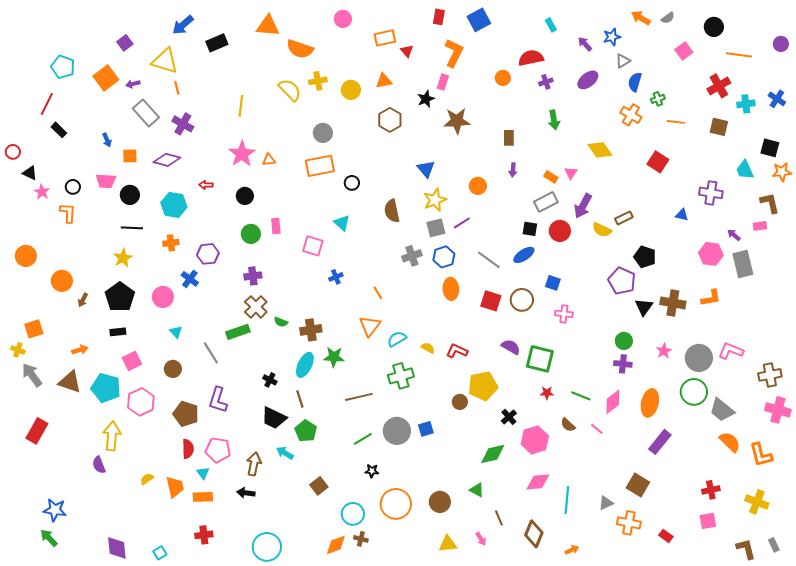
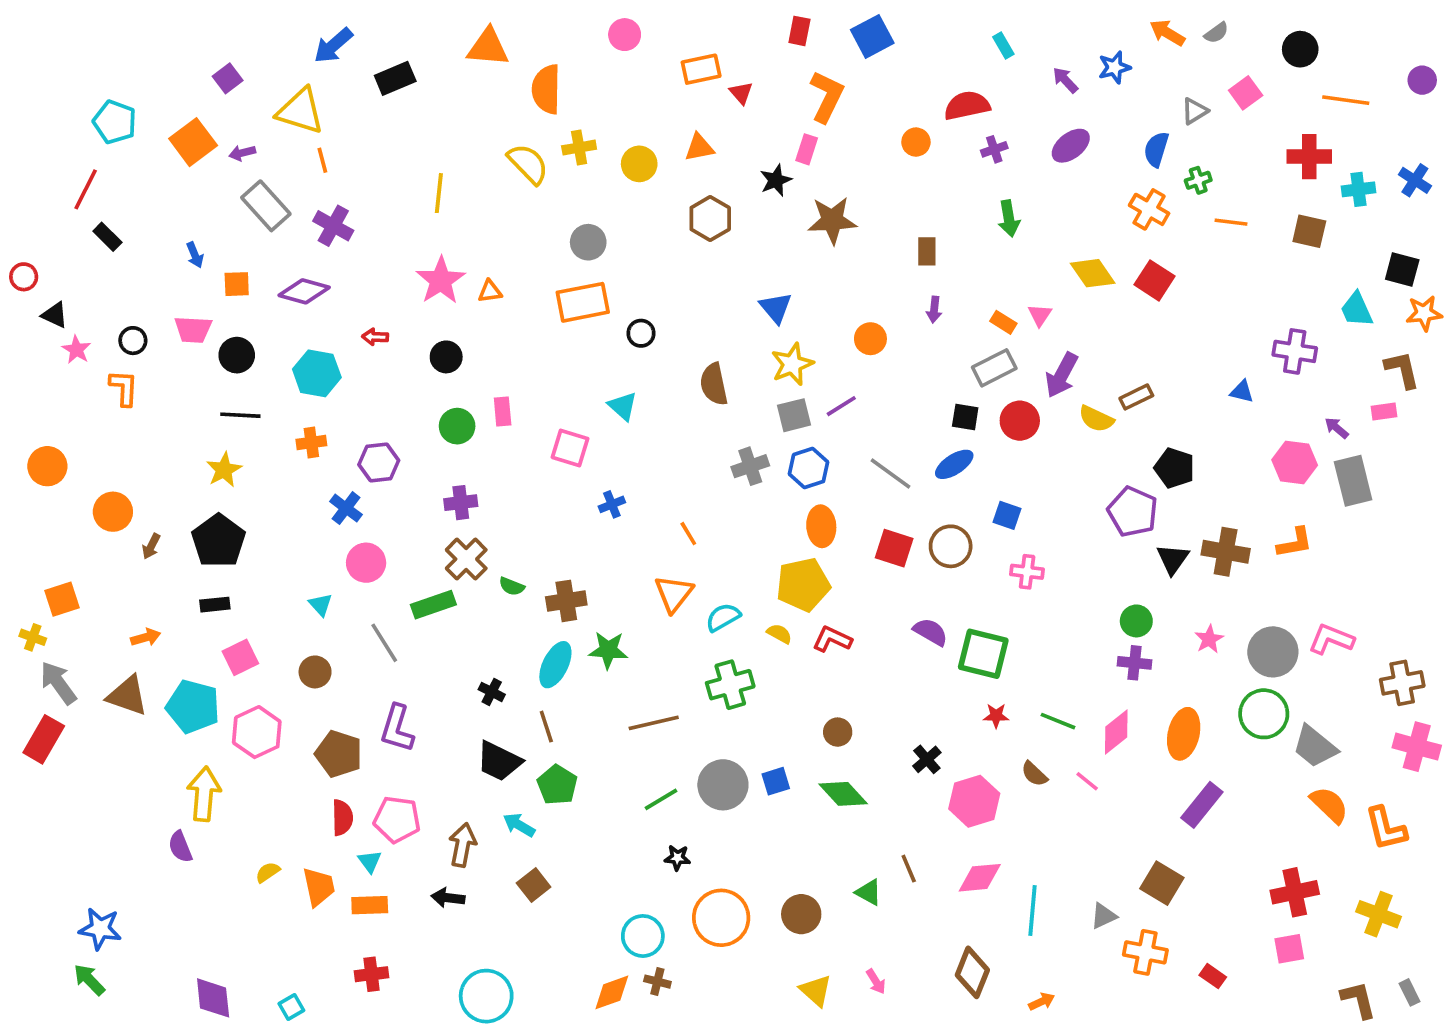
orange semicircle: (300, 49) -> (546, 89), turned 72
gray triangle: (623, 61) -> (1195, 111), moved
red cross: (719, 86) -> (1309, 157), turned 30
red square: (658, 162) -> (1155, 280), moved
pink circle: (163, 297) -> (366, 563), moved
yellow pentagon: (483, 386) -> (803, 585), moved
red rectangle: (37, 431) -> (44, 739), moved
green diamond: (493, 454) -> (843, 794), moved, turned 60
brown square: (319, 486) -> (534, 885), moved
red cross: (711, 490) -> (1295, 892), size x1.4
brown line: (499, 518) -> (909, 869), moved
yellow triangle: (448, 544) -> (816, 991), turned 48

